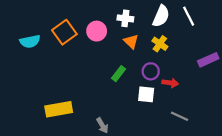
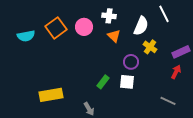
white semicircle: (161, 16) -> (141, 26), moved
yellow cross: (160, 44) -> (150, 47), moved
green rectangle: (118, 74) -> (103, 82), moved
red arrow: (170, 83) -> (176, 72), moved, turned -72
gray line: (179, 116) -> (168, 101), moved

